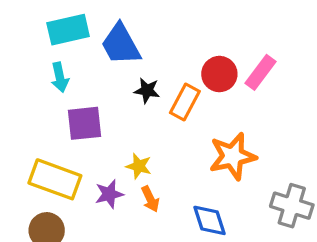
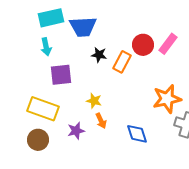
blue trapezoid: (121, 44) -> (83, 27), turned -64
orange star: (233, 156) -> (167, 99), moved
purple star: (109, 194) -> (76, 131), moved

